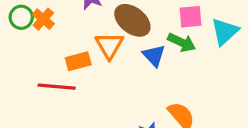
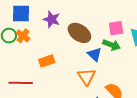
orange triangle: (109, 45) -> (87, 77), moved
red line: (57, 87) -> (21, 83), moved

